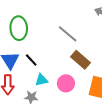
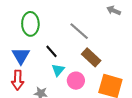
black line: (31, 60) -> (52, 51), moved
cyan triangle: (41, 80) -> (58, 70), moved, turned -40

